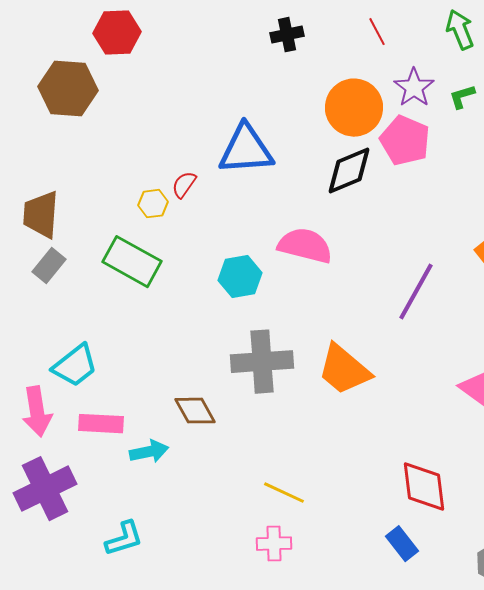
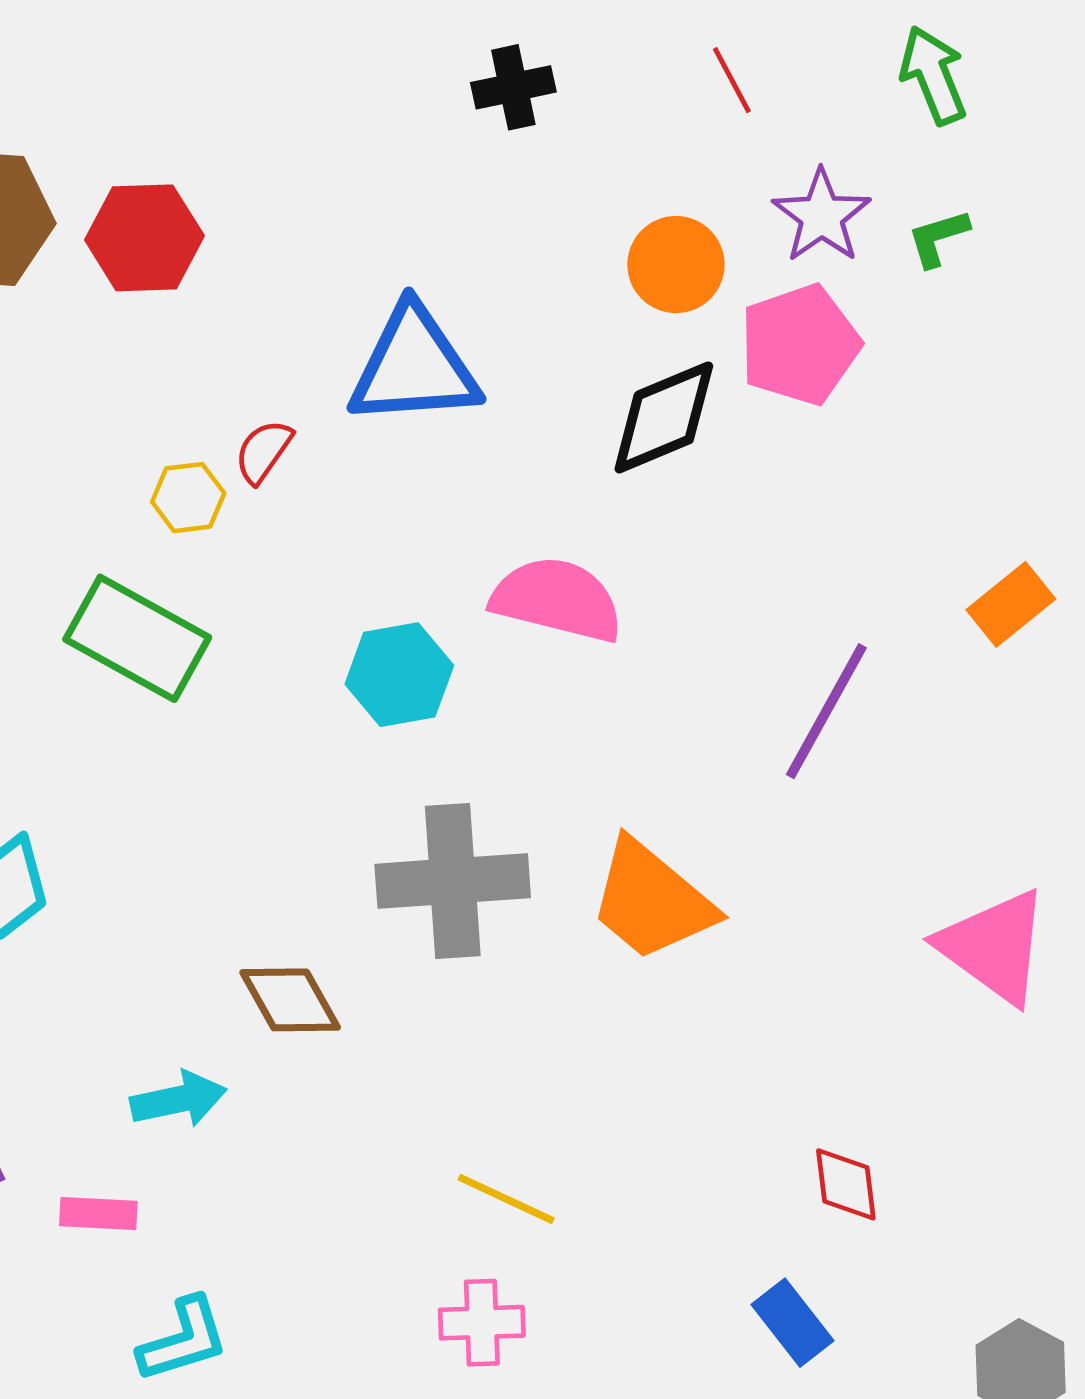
red hexagon: (117, 33) -> (144, 238), moved
orange circle: (354, 108) -> (676, 265), size x0.7
pink pentagon: (405, 141) -> (800, 345), turned 30
pink rectangle: (101, 424) -> (98, 1213), moved, size x0.7
red diamond: (424, 487) -> (846, 1184), size x0.6
cyan L-shape: (124, 539) -> (183, 1340), moved

